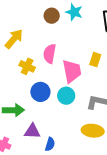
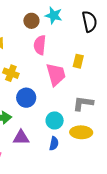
pink semicircle: (50, 54) -> (40, 45), moved
cyan circle: (66, 96) -> (55, 120), moved
blue semicircle: (50, 144) -> (54, 143), moved

